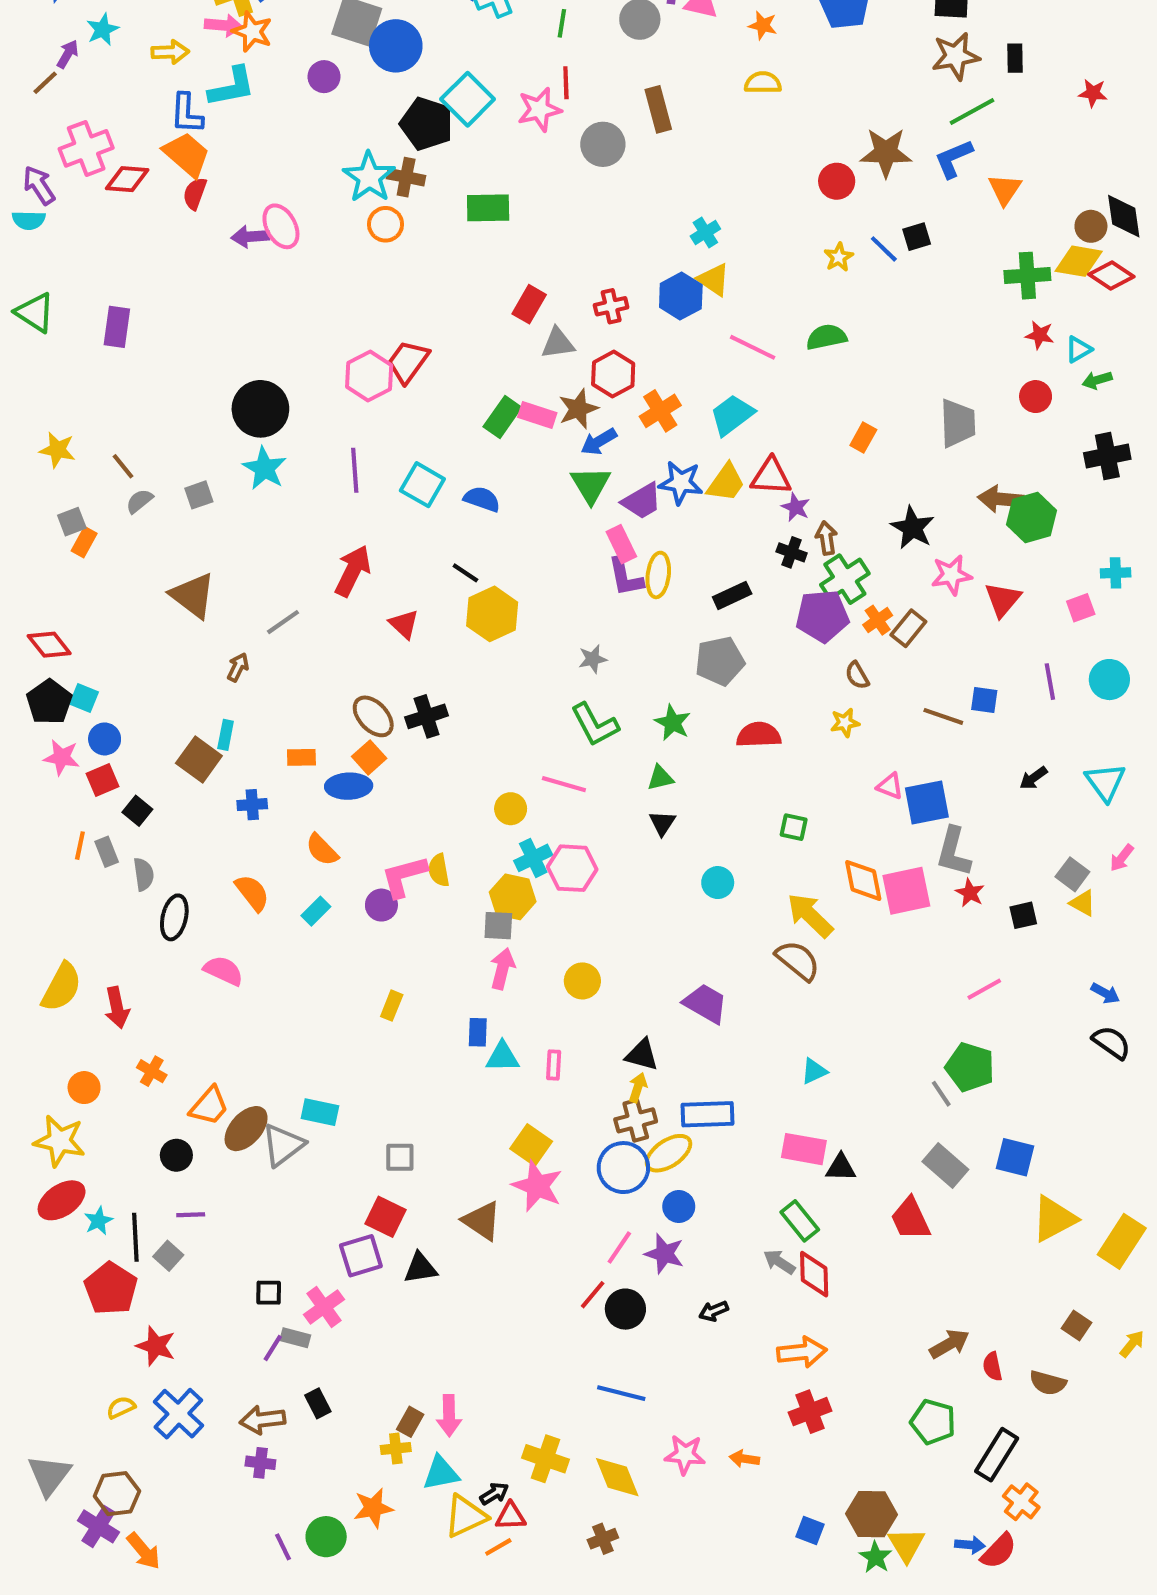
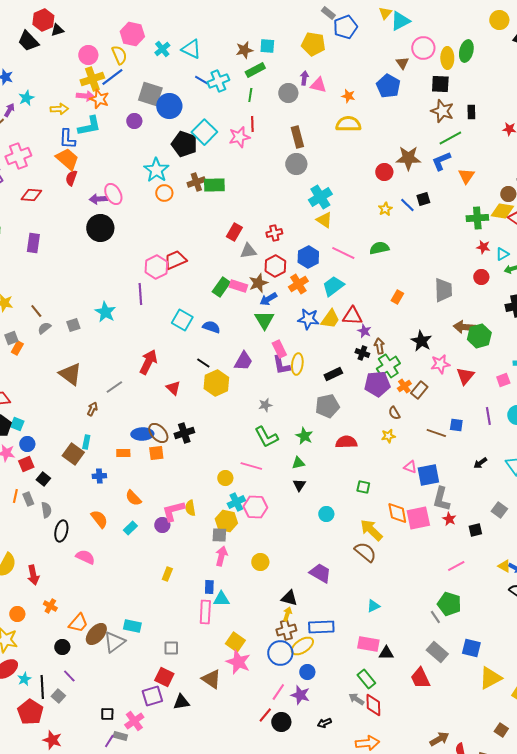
brown star: (956, 56) -> (442, 111), turned 30
yellow semicircle: (763, 83) -> (348, 124), size x1.4
gray circle: (603, 144) -> (296, 164), moved
brown cross: (406, 177) -> (196, 182), moved, turned -30
red diamond: (127, 179) -> (31, 195), moved
cyan cross: (705, 232) -> (320, 197), size x1.6
blue hexagon: (681, 296) -> (308, 257), moved
red trapezoid: (408, 362) -> (175, 260), turned 30
black circle: (260, 409) -> (100, 228), moved
purple line: (355, 470) -> (140, 294), moved
purple trapezoid: (642, 501) -> (243, 361), moved, turned -30
orange square: (369, 757) -> (156, 453), turned 35
blue ellipse: (349, 786) -> (142, 434), moved
yellow triangle: (1083, 903) -> (504, 566), moved
pink rectangle: (554, 1065) -> (205, 612), moved, size x1.6
purple line: (191, 1215) -> (69, 676), turned 48

